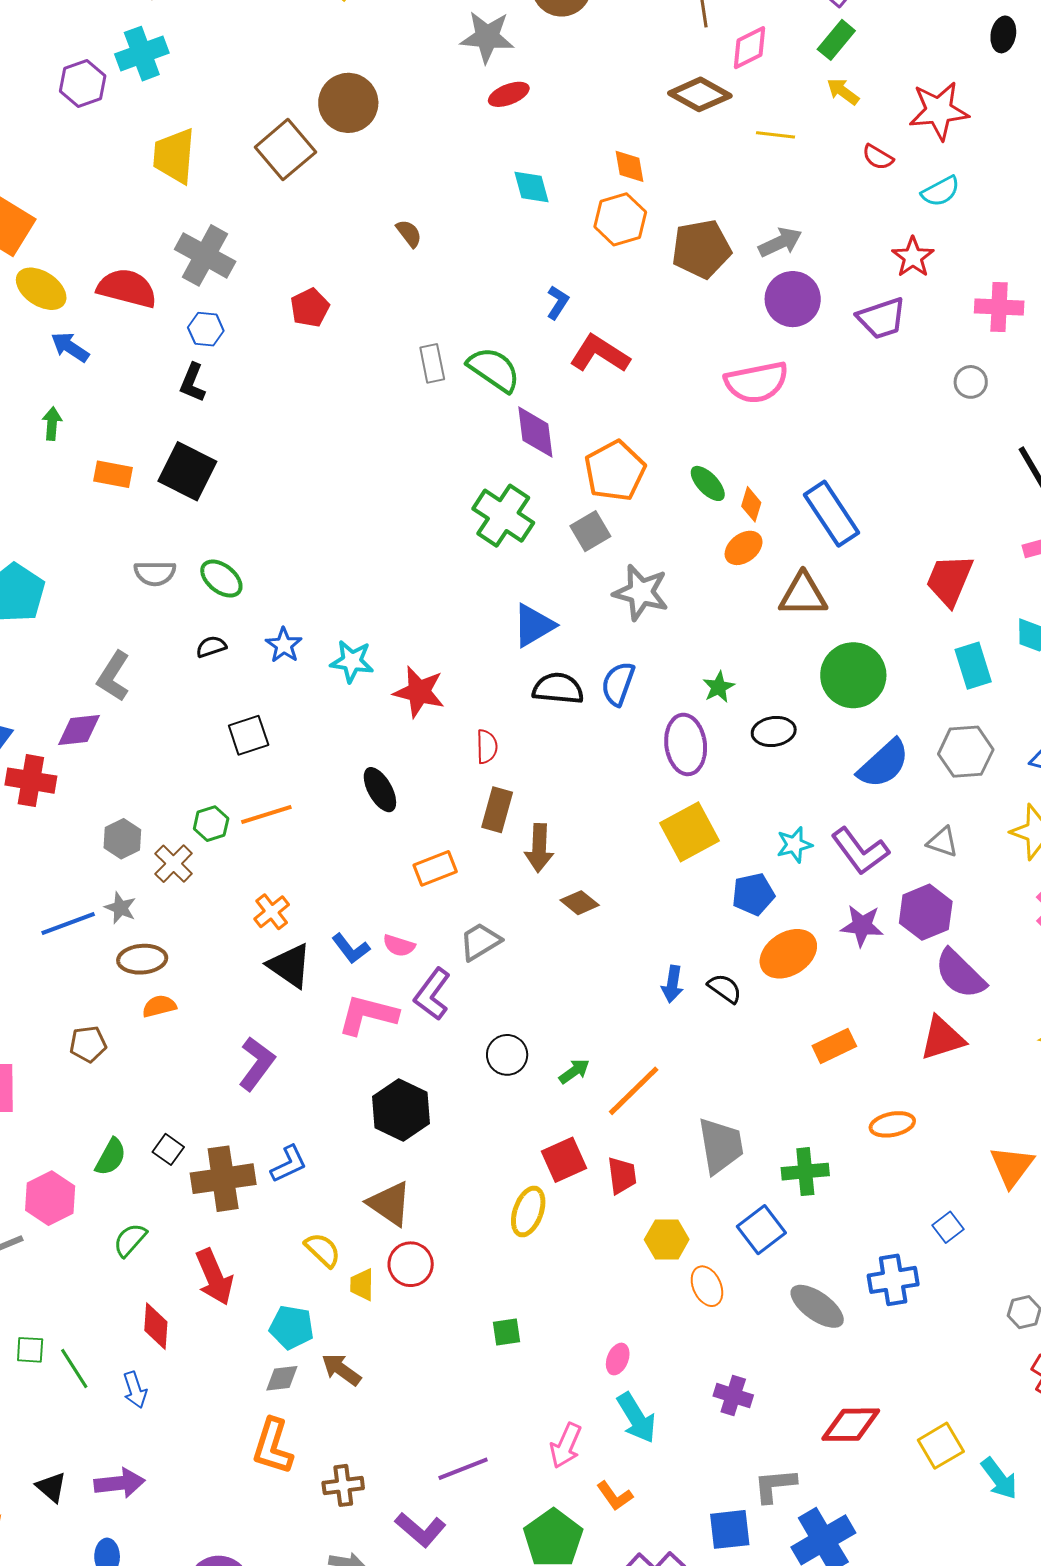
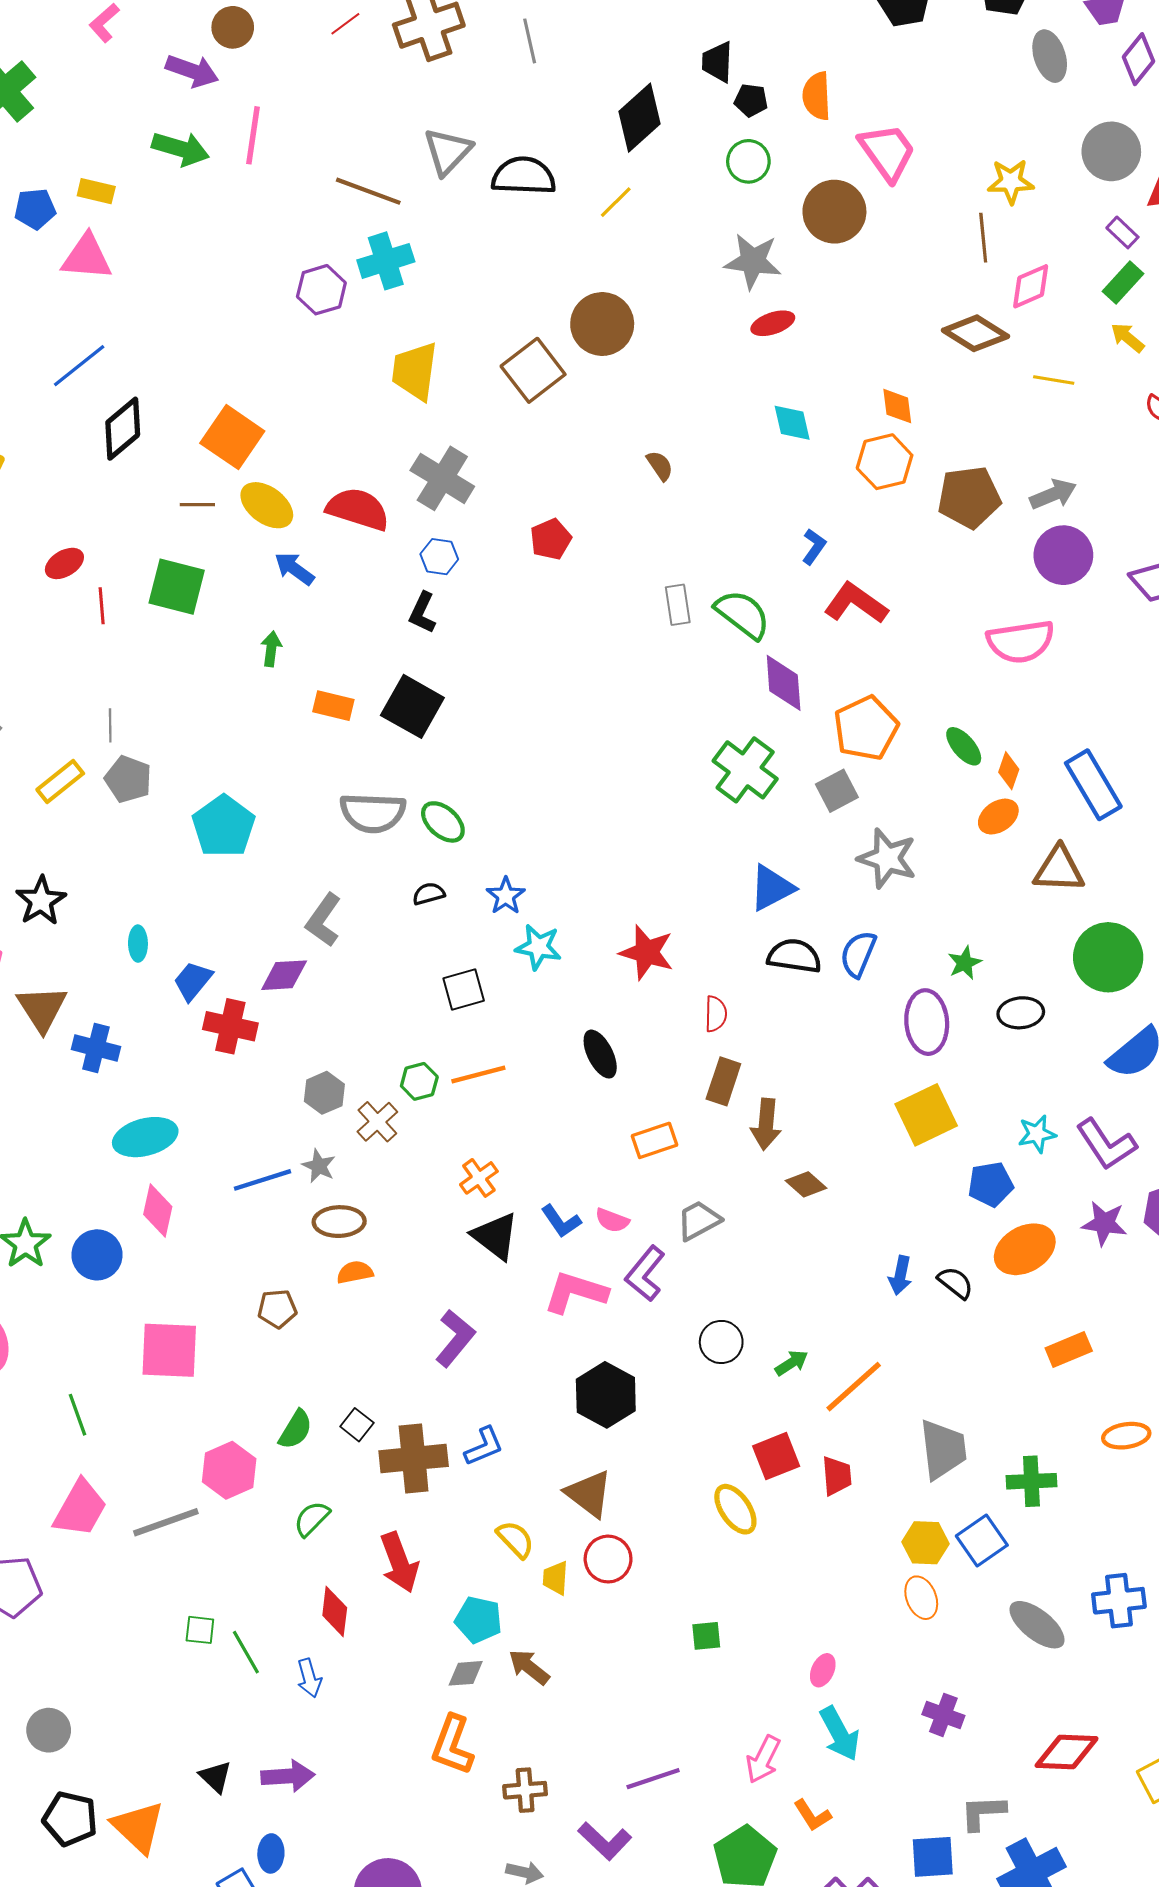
gray semicircle: (155, 573) -> (373, 813), size x1.5
cyan star: (352, 661) -> (538, 947), moved
yellow ellipse: (528, 1211) -> (735, 1509), turned -57
yellow hexagon: (667, 1240) -> (925, 1543), moved

